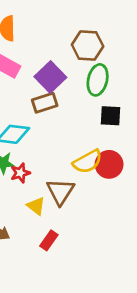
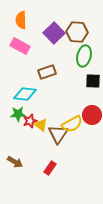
purple square: (50, 77) -> (54, 33), moved
yellow semicircle: (88, 162) -> (72, 124), moved
yellow triangle: (36, 206) -> (41, 125), moved

